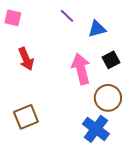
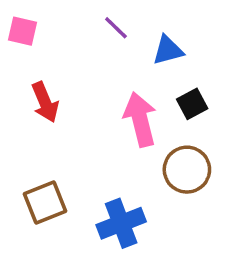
blue cross: (96, 129) -> (121, 223), moved, turned 32

